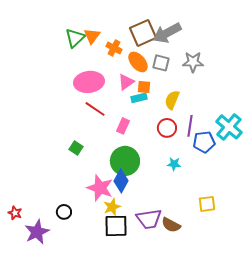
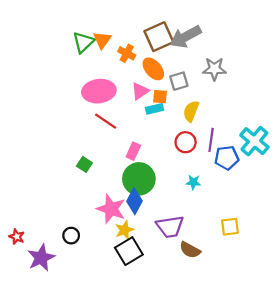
gray square: (161, 63) -> (179, 81), moved, turned -30
pink rectangle: (123, 126) -> (133, 151), moved
purple trapezoid: (149, 219) -> (170, 227), moved
black square: (116, 226) -> (129, 251), turned -30

